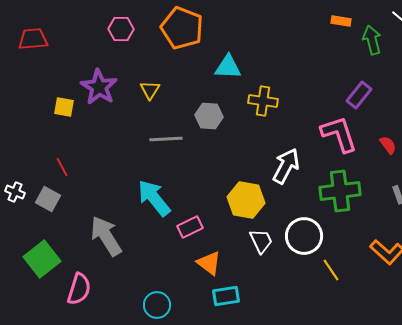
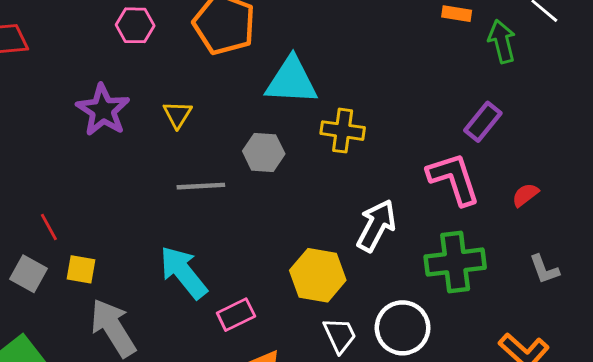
cyan triangle: (228, 67) -> (291, 81), size x1.4
yellow square: (64, 107) -> (81, 269), moved
red semicircle: (388, 145) -> (525, 195), turned -90

